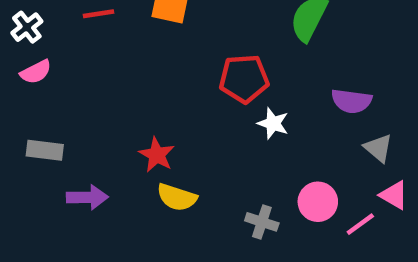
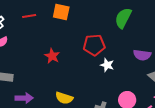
red star: (157, 155) -> (52, 56), moved

